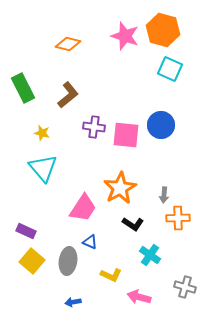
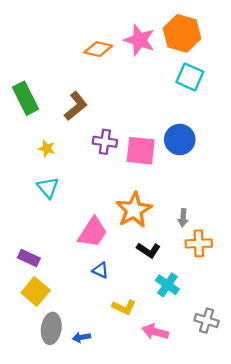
orange diamond: (68, 44) -> (98, 49), moved
cyan triangle: (43, 168) -> (48, 188), size x0.7
gray ellipse: (68, 261) -> (51, 328), moved

